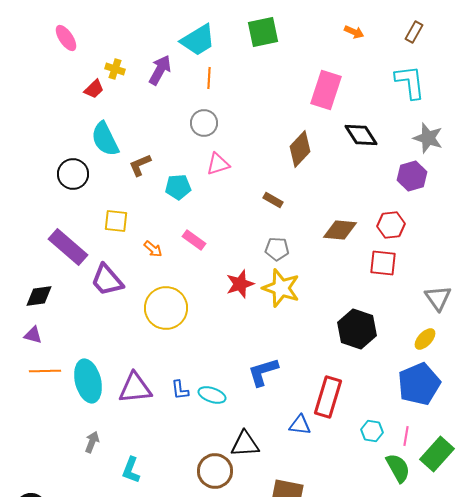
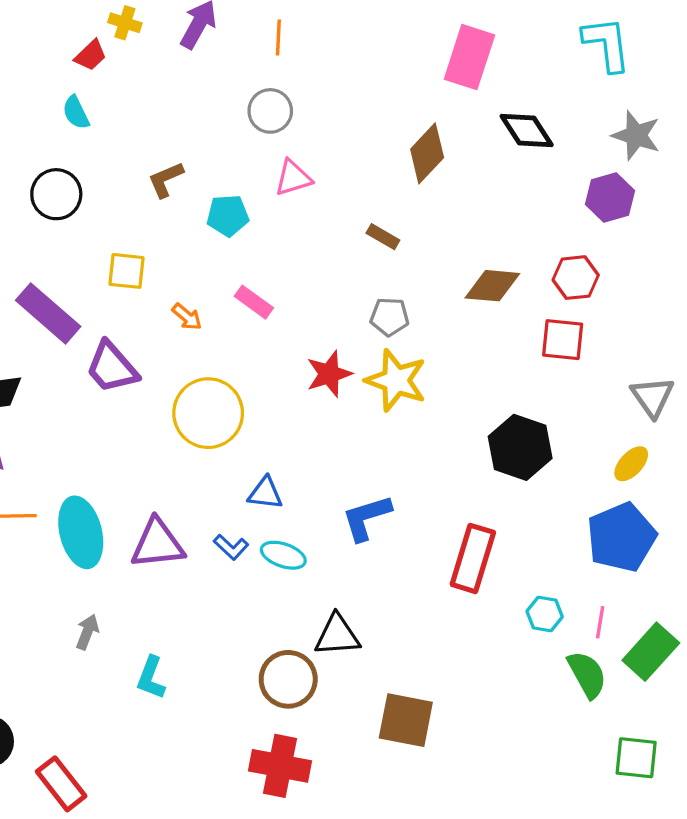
cyan semicircle: (105, 139) -> (76, 113), moved, size x0.6
blue L-shape: (180, 390) -> (231, 547), turned -40
blue triangle: (300, 425) -> (265, 493), moved

